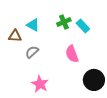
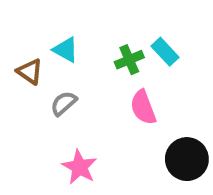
green cross: (64, 22) -> (129, 60), moved
brown triangle: (15, 36) -> (30, 72), turned 32

